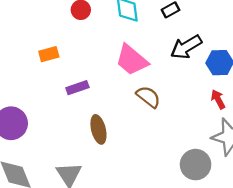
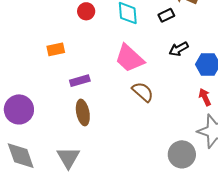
black arrow: (186, 47) -> (179, 49), size x0.7
brown ellipse: (98, 129) -> (83, 113), moved

